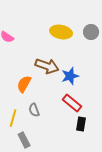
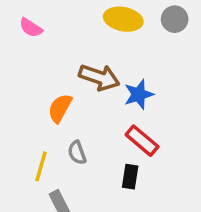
black rectangle: (81, 124) -> (130, 177), moved

